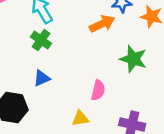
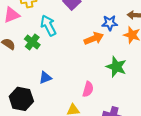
green cross: (41, 40) -> (32, 42), moved

